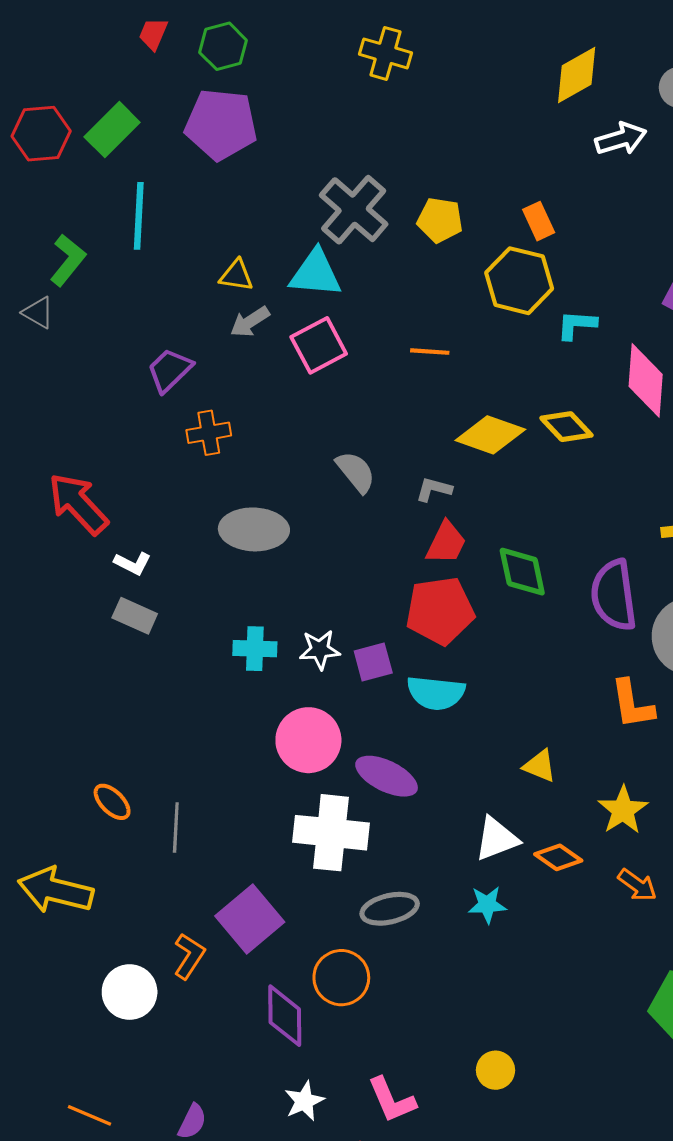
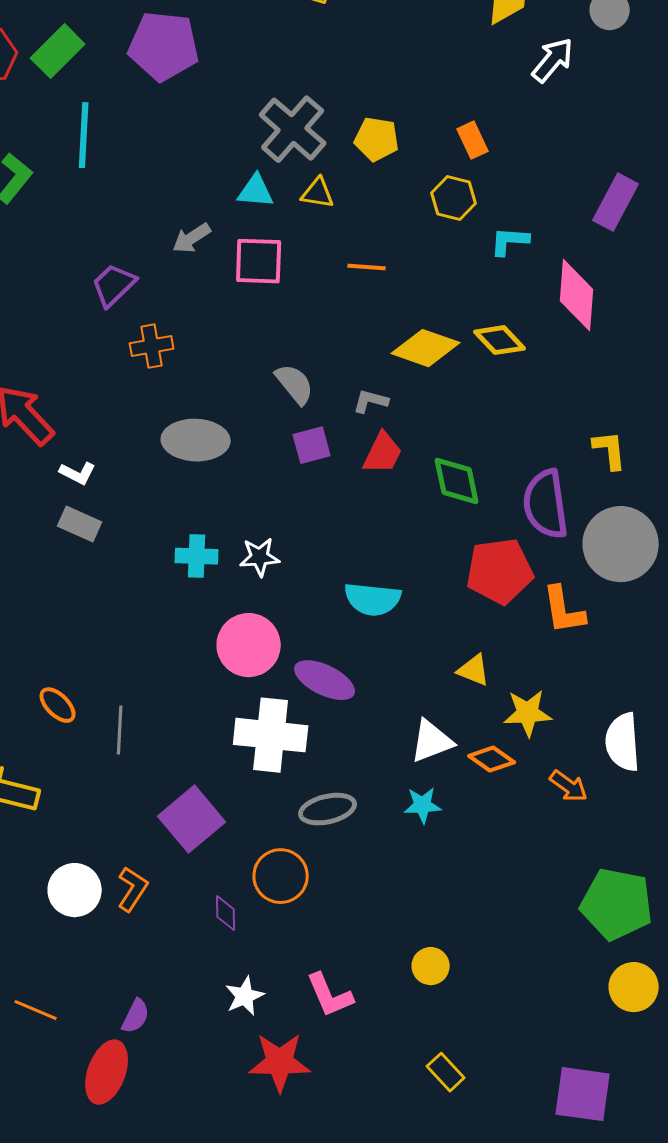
white arrow: (621, 139) -> (553, 60), turned -33
cyan triangle: (316, 273) -> (256, 191), size x0.7
yellow triangle: (236, 276) -> (318, 193), moved
yellow hexagon: (519, 281) -> (454, 198), size x0.7
pink square: (319, 345) -> (259, 261), turned 30
red pentagon: (440, 611) -> (500, 571), moved
purple square: (373, 662) -> (312, 445), moved
yellow star: (623, 810) -> (528, 713), moved, turned 30
orange L-shape: (189, 956) -> (133, 889), moved
purple diamond: (285, 1016) -> (226, 913), size x0.6

